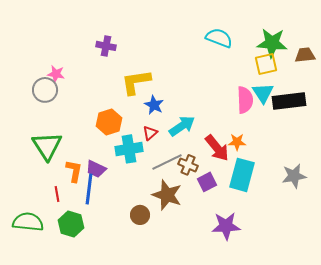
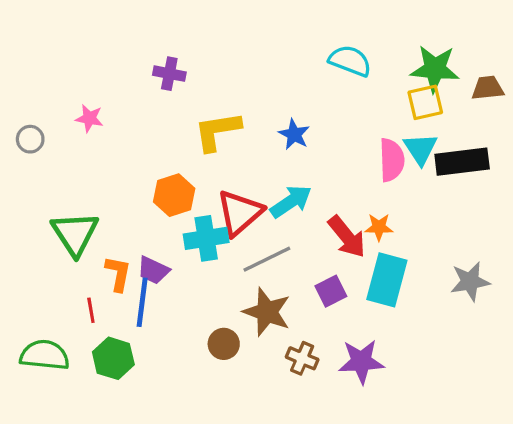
gray circle: (45, 90) -> (30, 139), moved, size x0.7
blue star: (154, 105) -> (294, 134), moved
red triangle: (150, 133) -> (240, 213), size x2.0
brown cross: (188, 165) -> (302, 358), moved

